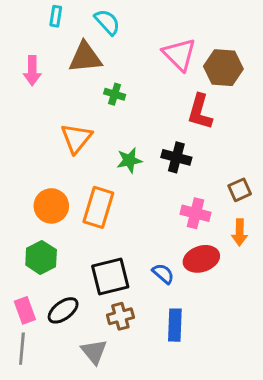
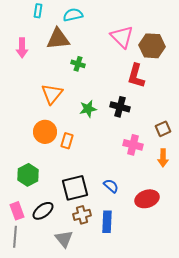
cyan semicircle: (107, 22) -> (73, 15), turned -60
orange circle: (51, 206) -> (45, 132), moved
orange rectangle: (98, 207) -> (67, 141), size x0.6
red ellipse: (201, 259) -> (147, 199), moved
blue rectangle: (175, 325) -> (107, 222), moved

